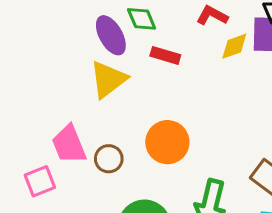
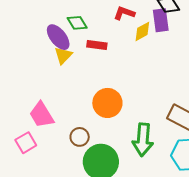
yellow triangle: (108, 79) -> (63, 56), moved, size x0.7
brown circle: (109, 159) -> (80, 137), moved

